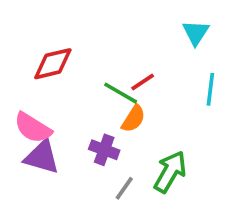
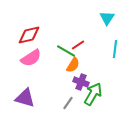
pink semicircle: (33, 128) -> (31, 58), moved, turned -65
purple cross: (104, 150) -> (81, 82), moved
purple triangle: (42, 157) -> (25, 98), moved

